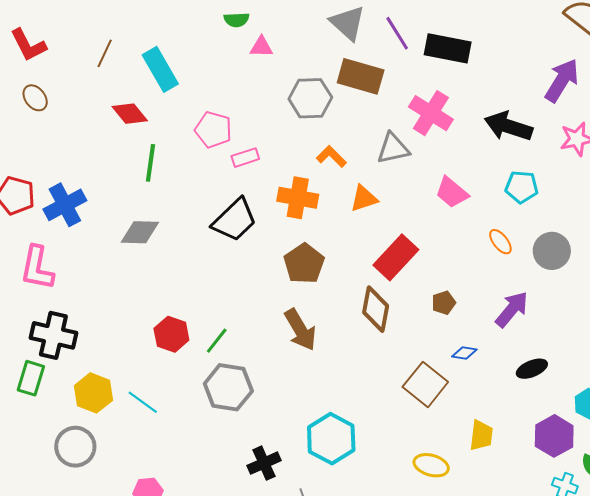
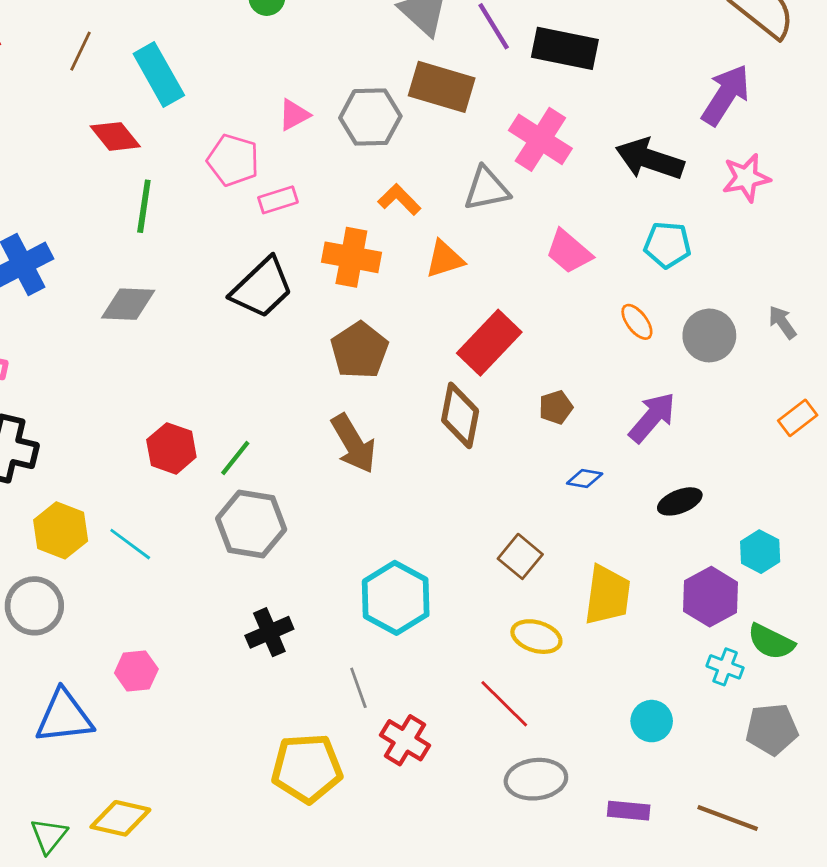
pink triangle: (261, 47) -> (294, 115), moved, turned -30
brown square: (425, 384) -> (520, 556), moved, size x0.7
yellow trapezoid: (481, 435) -> (607, 595), size x1.4
black cross: (264, 463) -> (269, 632), moved

